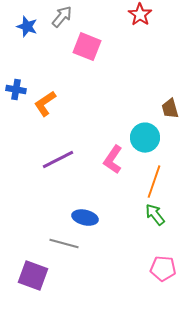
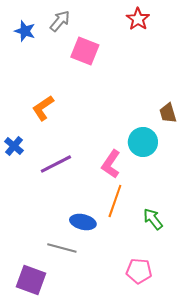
blue cross: (16, 90) -> (14, 146), moved, turned 30
orange line: (154, 182) -> (115, 201), moved
pink pentagon: (163, 269) -> (139, 271), moved

